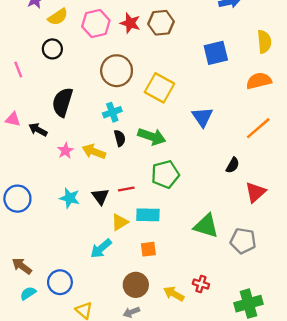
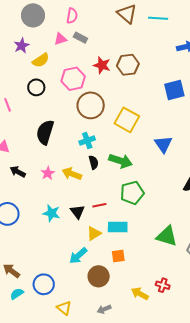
pink hexagon: (96, 24) -> (73, 79), moved
black arrow: (38, 130) -> (18, 172), moved
brown circle: (136, 285) -> (99, 276), moved

